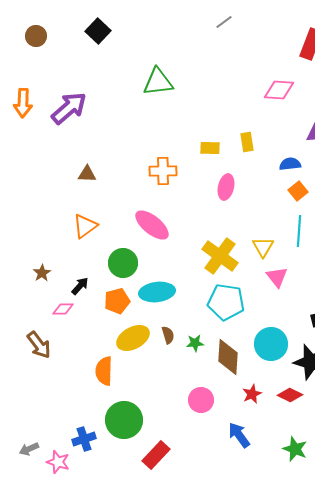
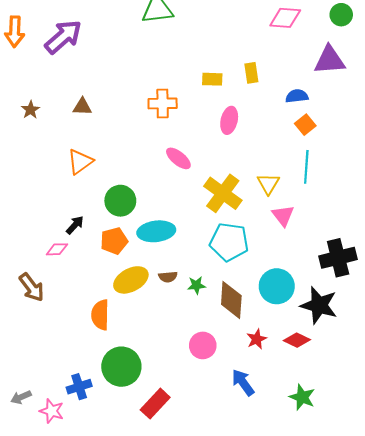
pink ellipse: (152, 225) -> (178, 158), moved, size x0.7
brown star: (42, 273) -> (31, 110), moved
brown semicircle: (168, 335) -> (168, 277), turned 102

